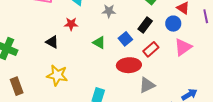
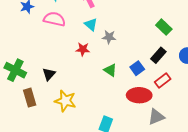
gray star: (109, 11) -> (109, 37), moved
black triangle: (52, 42) -> (49, 74), moved, turned 40
brown rectangle: (17, 86) -> (30, 98), moved

